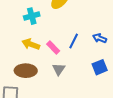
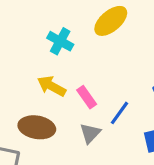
cyan cross: (32, 16) -> (60, 41), turned 35
blue line: (74, 41) -> (119, 113), moved

